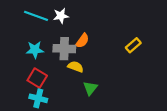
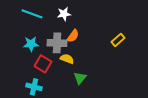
white star: (61, 16) -> (64, 14), moved
red square: (37, 78) -> (43, 64), moved

